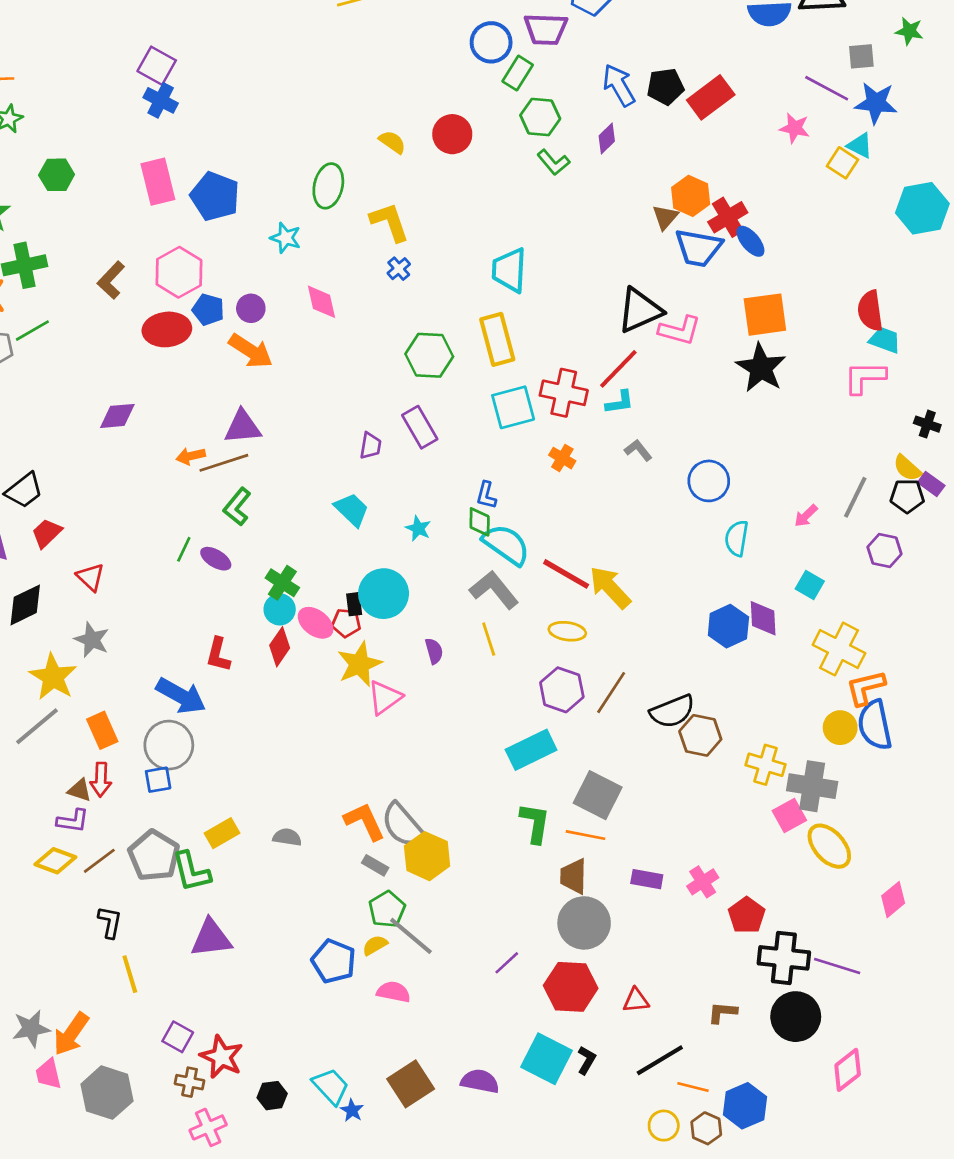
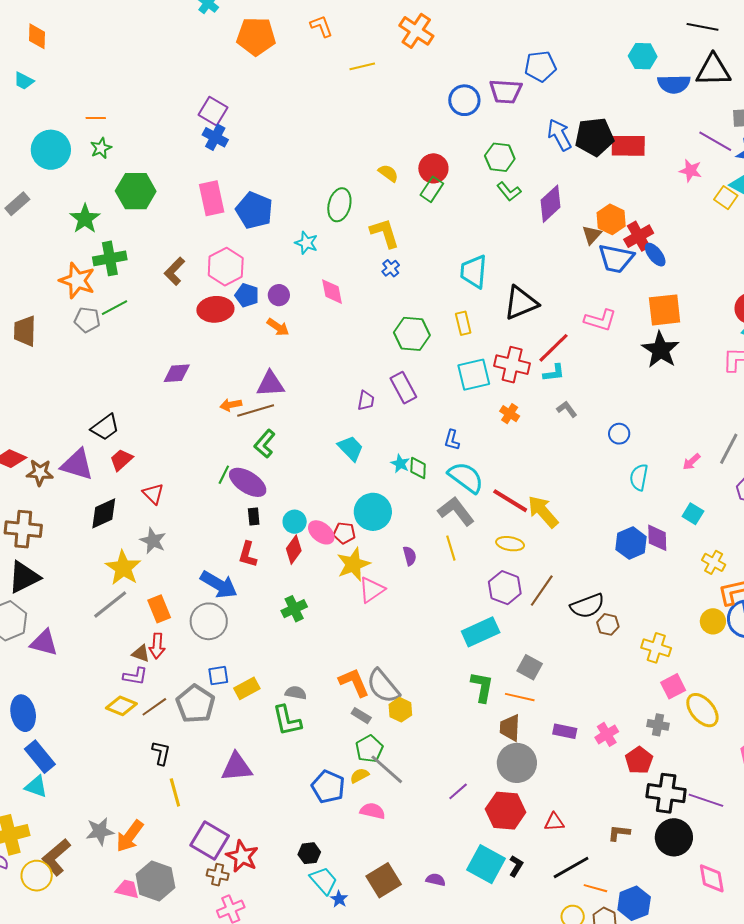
green rectangle: (518, 73) -> (432, 189), moved
black pentagon: (665, 87) -> (594, 137), size x1.4
red rectangle: (711, 97) -> (628, 146), turned 36
purple diamond: (607, 138) -> (551, 204), moved, size x1.6
green hexagon: (57, 175) -> (136, 191), size x1.5
black triangle: (640, 310) -> (521, 303), moved
yellow rectangle: (497, 339) -> (463, 323), size x0.6
orange arrow: (251, 351) -> (278, 327), size x0.7
blue circle: (709, 481) -> (619, 434), size x0.7
green diamond: (480, 522) -> (418, 468), moved
purple ellipse: (216, 559) -> (248, 482), size x1.6
green cross: (282, 583) -> (294, 609), moved, turned 30
black rectangle: (354, 604) -> (254, 517), moved
yellow cross: (839, 649) -> (714, 562), size x0.6
brown hexagon: (700, 735) -> (608, 624), size x0.7
blue square: (158, 780) -> (218, 676), moved
gray cross: (812, 786) -> (658, 725), moved, size x0.6
gray square: (598, 795) -> (530, 667), size x0.7
yellow hexagon: (427, 856) -> (400, 710), size x0.7
green L-shape: (191, 872) -> (287, 721), moved
purple square: (178, 1037) -> (210, 840), size x1.6
pink diamond: (848, 1070) -> (712, 878), turned -64
pink trapezoid: (48, 1074) -> (127, 889), moved, turned 115
purple semicircle: (480, 1081) -> (436, 880), size x0.7
black hexagon: (272, 1096) -> (309, 853), moved

